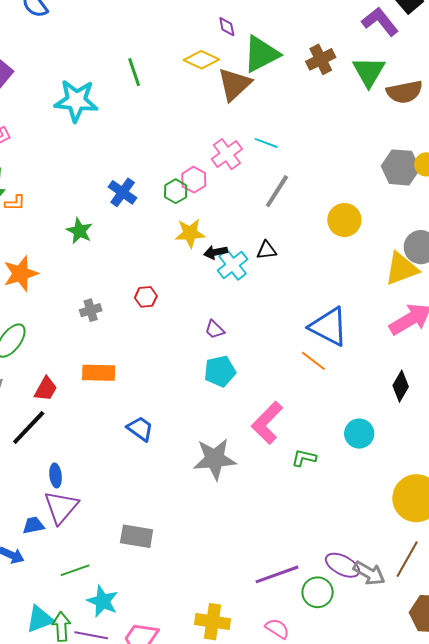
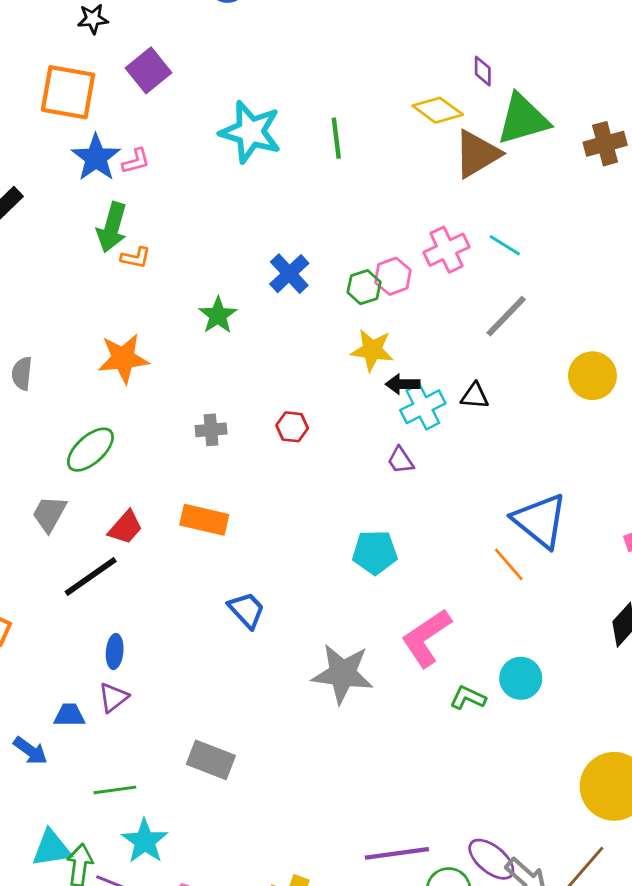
green line: (134, 72) -> (336, 138), moved
purple trapezoid: (215, 330) -> (400, 460), moved
cyan circle: (359, 434) -> (521, 678), moved
purple triangle: (61, 507) -> (113, 697), size x0.6

